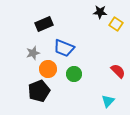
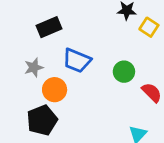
green circle: (74, 74) -> (124, 72), moved

